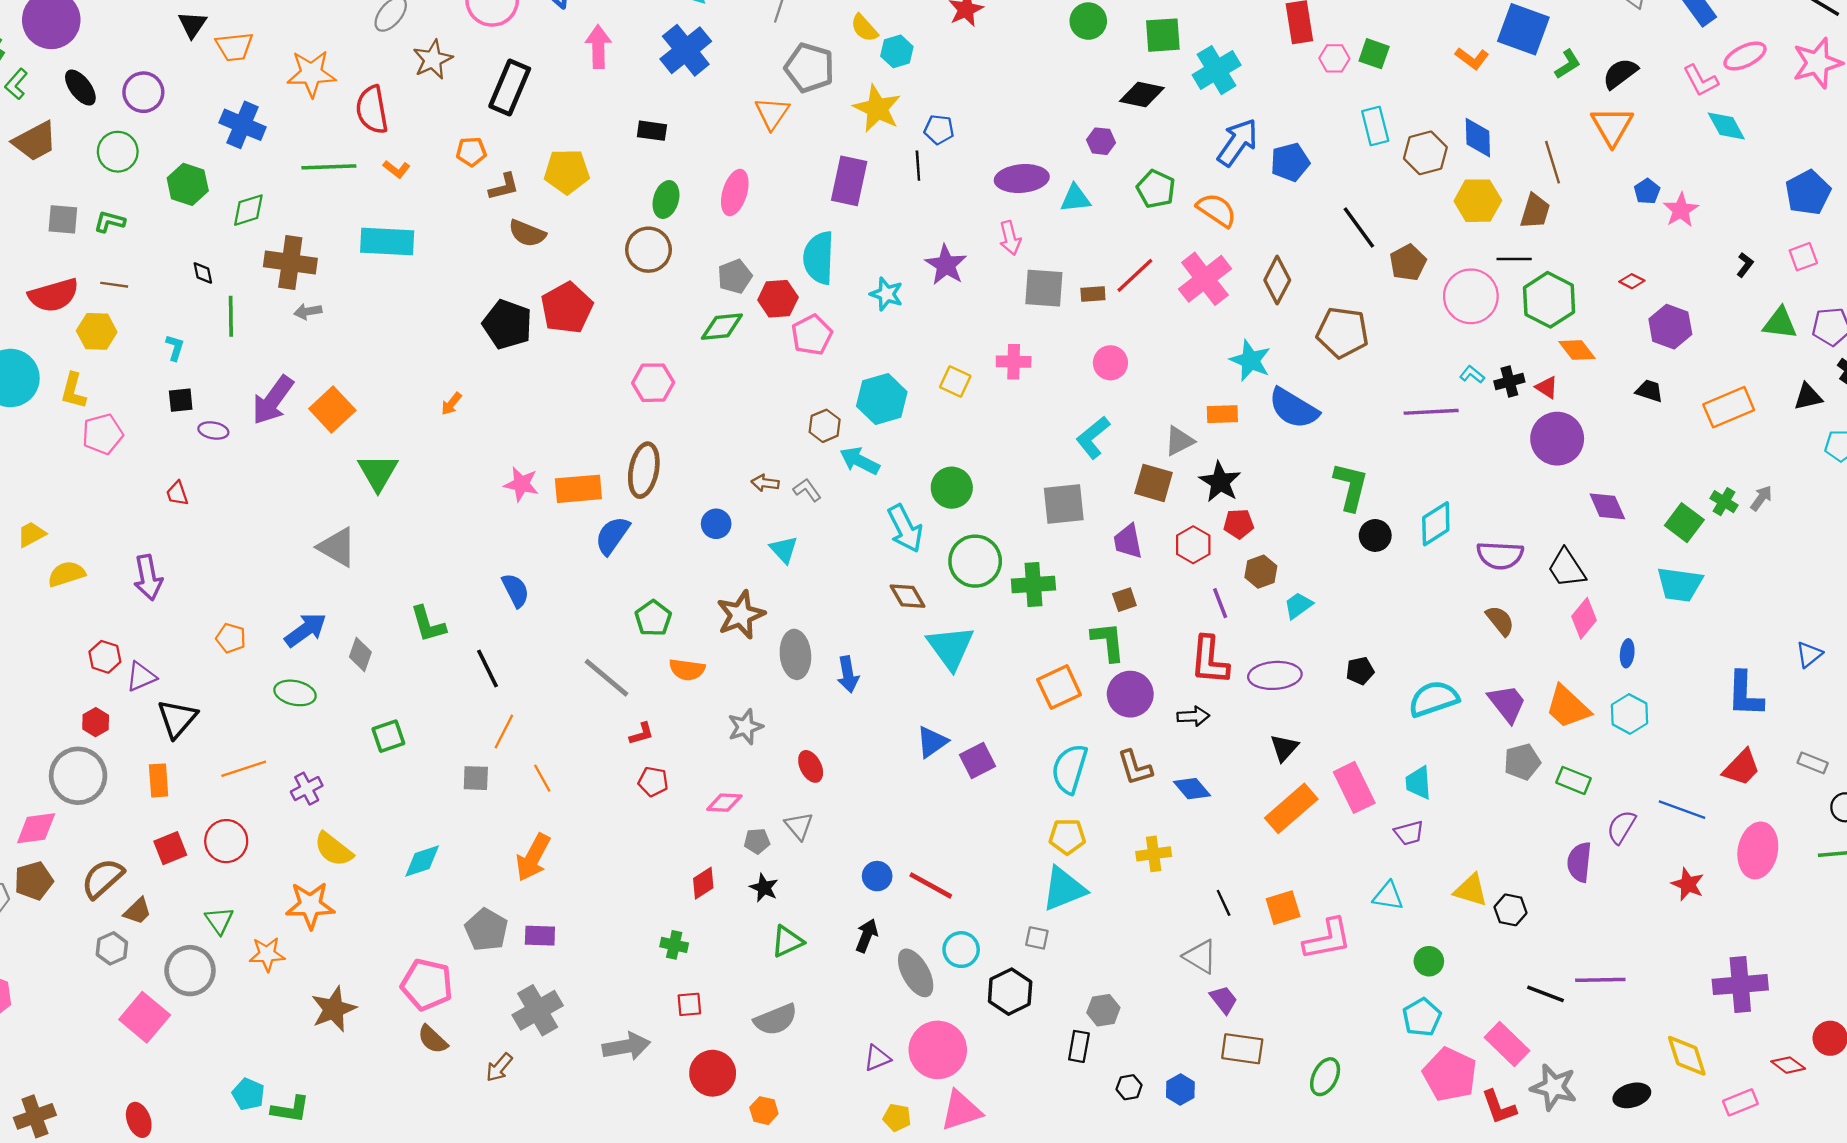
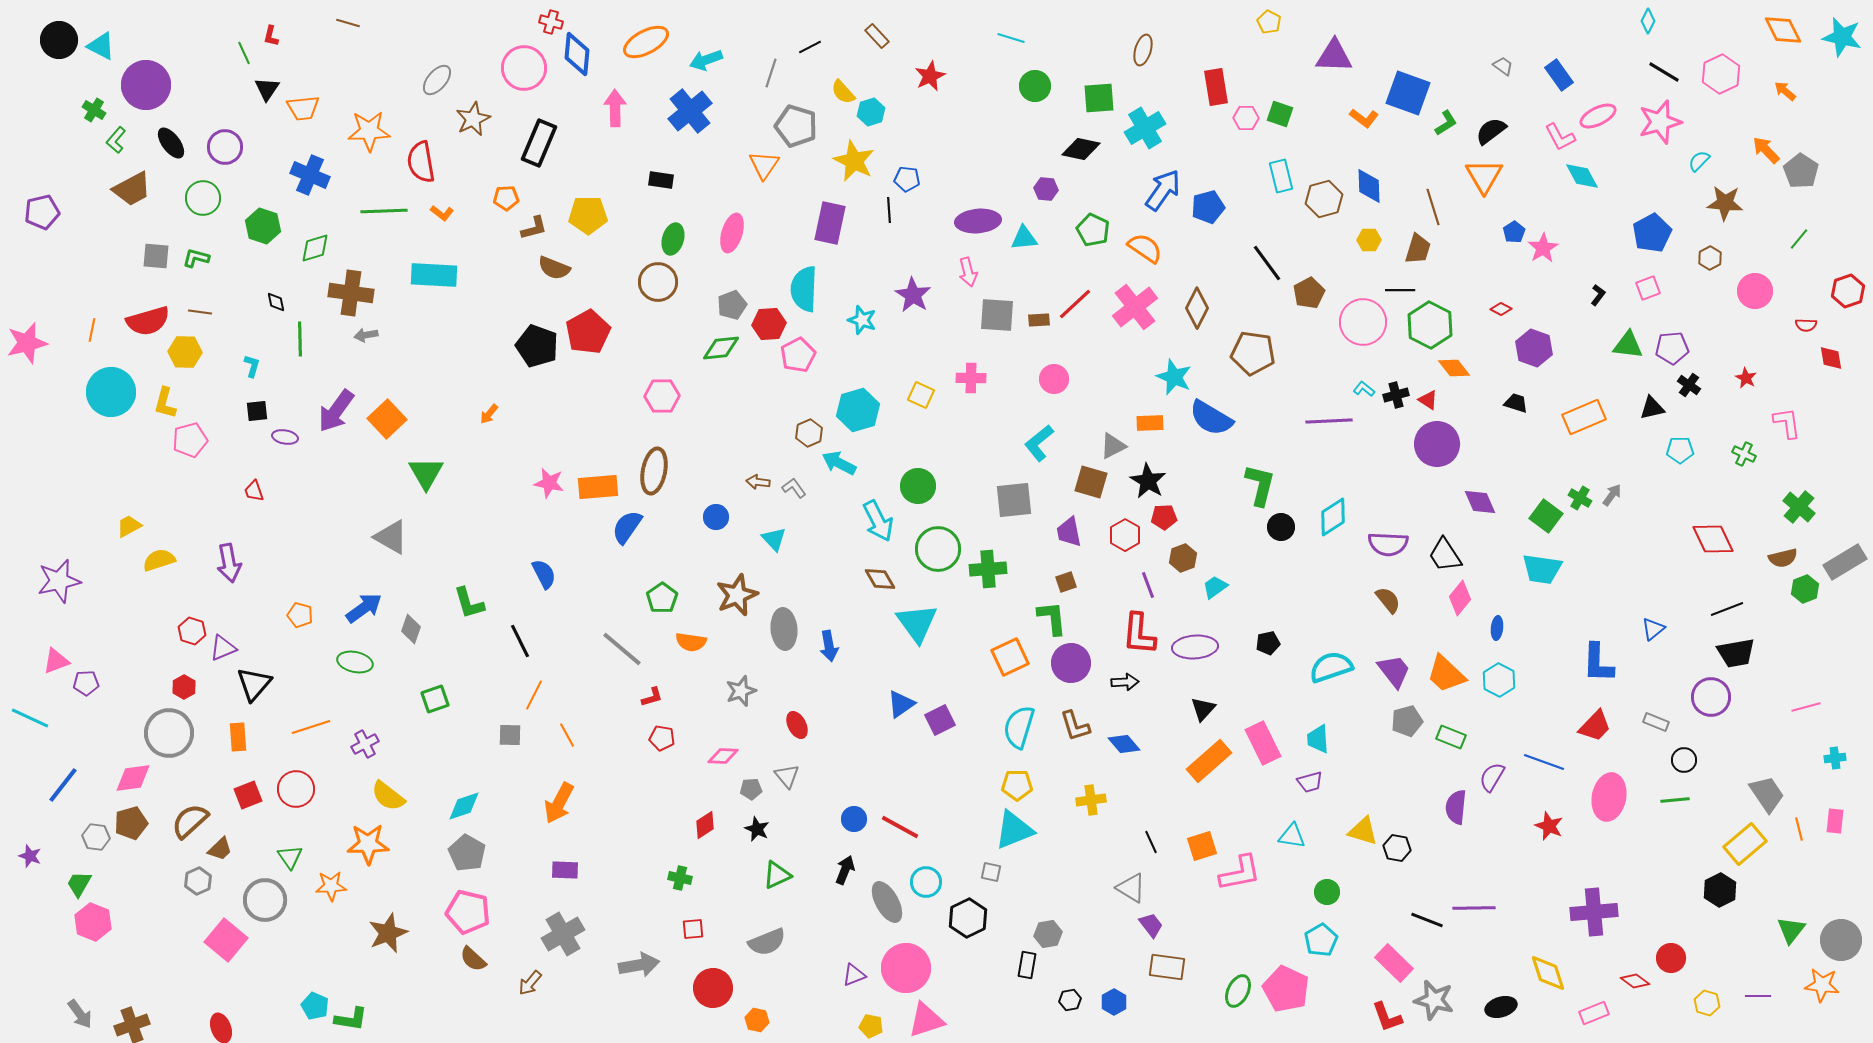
yellow hexagon: (1478, 201) -> (1369, 240), size x0.6
gray pentagon: (486, 930) -> (467, 853), moved
pink pentagon: (1450, 1074) -> (1286, 989), moved

